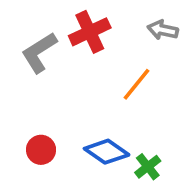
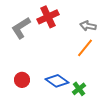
gray arrow: (163, 30) -> (88, 26), moved
orange line: (137, 84) -> (85, 48), moved

